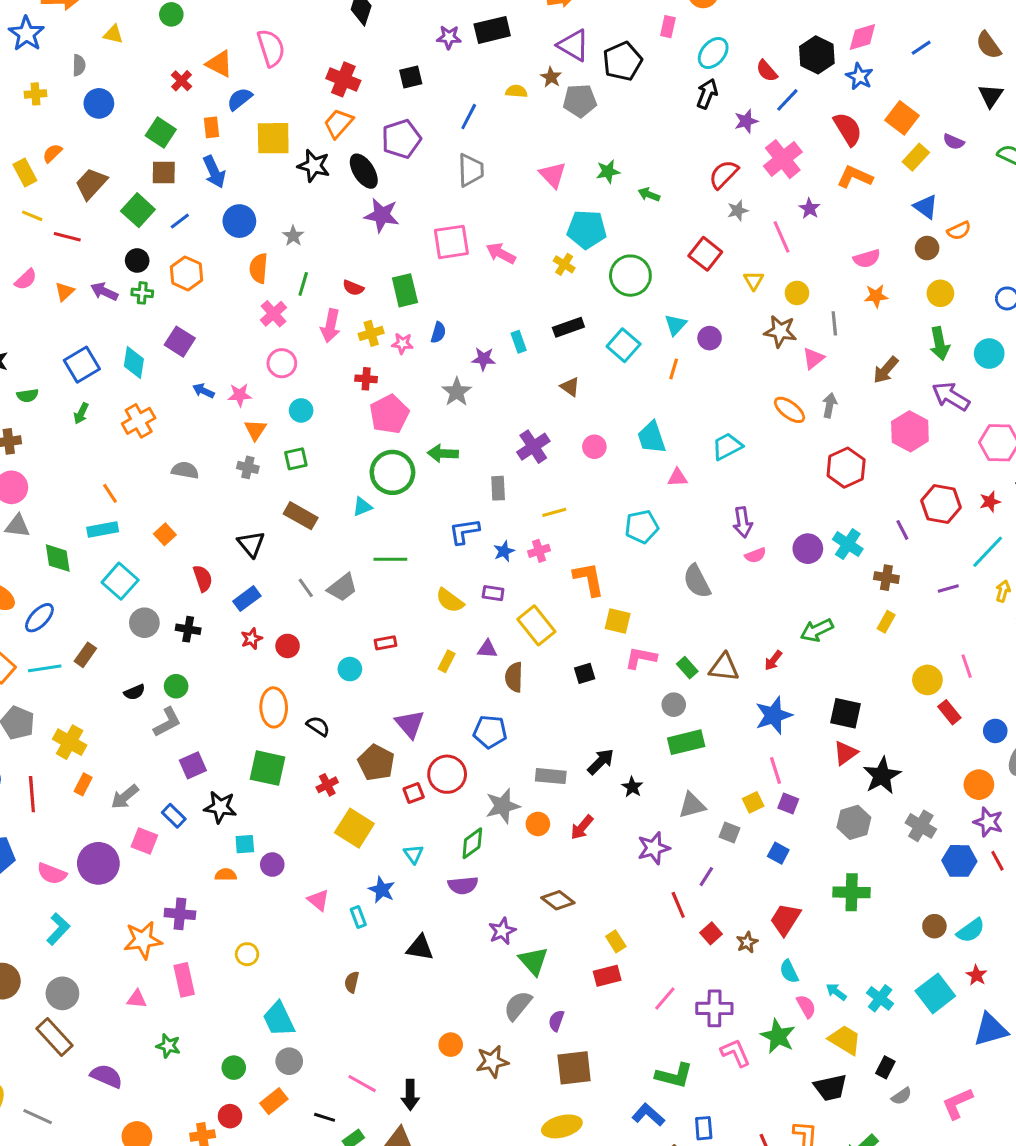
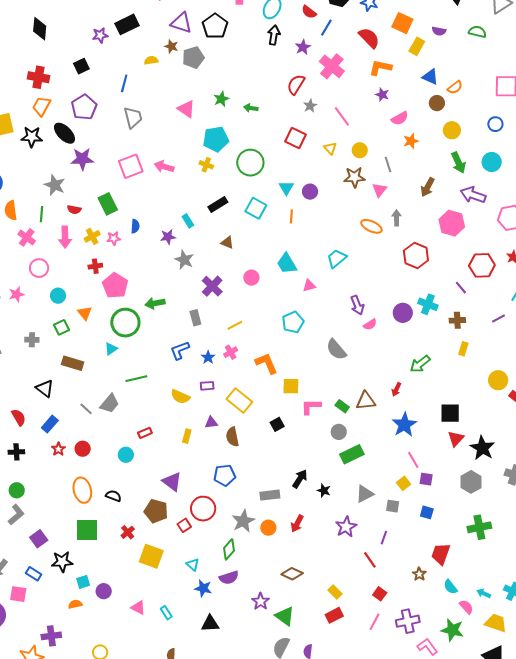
purple star: (810, 208) -> (382, 95), moved
gray star: (293, 236) -> (55, 185), moved, size x1.5
gray star: (457, 392) -> (184, 260), moved
orange triangle: (255, 430) -> (85, 313), moved
blue star: (382, 890) -> (203, 588), moved
red square: (711, 933) -> (380, 594), moved

